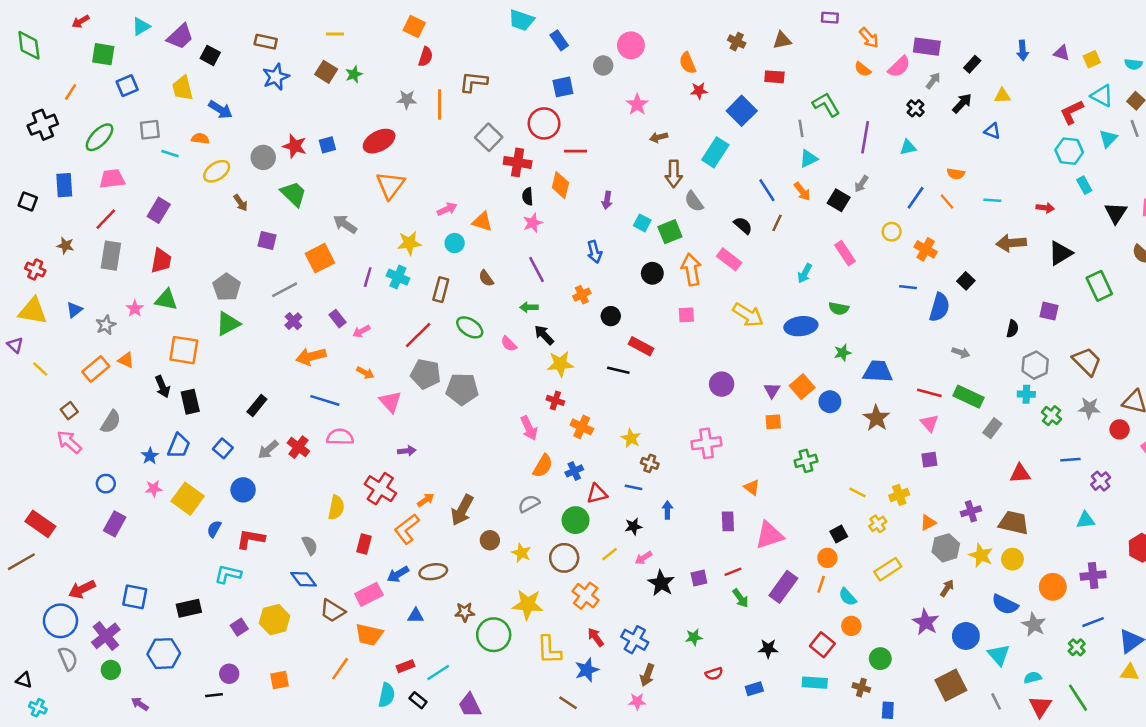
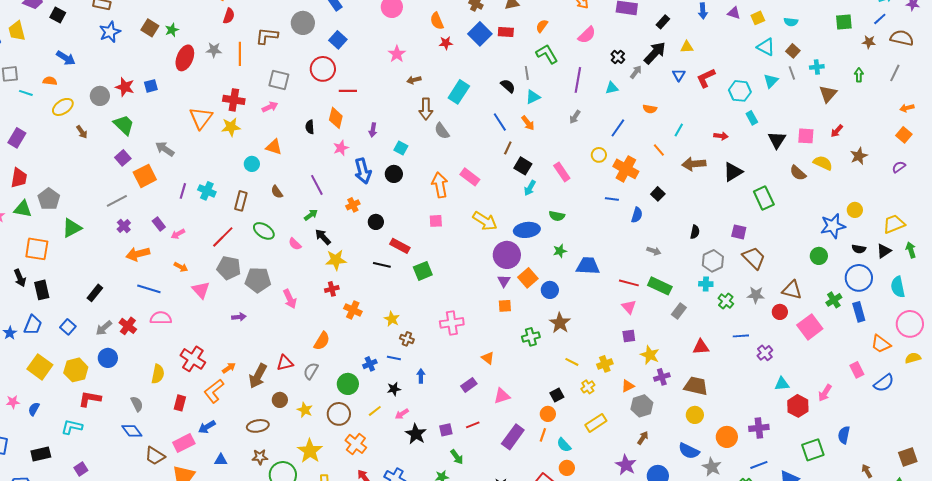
gray circle: (603, 65) -> (303, 23), moved, size x1.5
pink semicircle: (899, 67) -> (587, 35), moved
orange semicircle: (863, 69) -> (542, 26), moved, turned 88
gray arrow: (933, 81) -> (636, 72), moved
blue square: (563, 87) -> (338, 40), turned -36
yellow trapezoid: (183, 88) -> (17, 31), moved
black arrow: (962, 103) -> (655, 53), size x1.4
blue square: (742, 111) -> (480, 34), moved
red L-shape: (1072, 112) -> (706, 78), moved
blue triangle: (992, 131) -> (679, 75), turned 40
gray square: (489, 137) -> (279, 80), turned -30
red ellipse: (379, 141) -> (185, 58), moved, turned -40
red cross: (518, 162) -> (234, 100), moved
black square: (839, 200) -> (523, 166), moved
cyan line: (992, 200) -> (679, 130), turned -64
orange line: (947, 201) -> (659, 150), moved
pink arrow: (447, 209) -> (270, 107), moved
pink star: (533, 223) -> (341, 148), moved
black semicircle: (743, 225) -> (508, 86), moved
green square: (670, 232) -> (423, 271), moved
purple square: (267, 241) -> (123, 158), moved, turned 35
yellow star: (409, 243) -> (231, 127), moved
orange cross: (926, 249) -> (626, 169), size x1.4
blue arrow: (594, 252) -> (363, 171), size x1.4
black circle: (652, 273) -> (394, 174), moved
gray pentagon: (227, 287) -> (49, 199), moved
green arrow: (529, 307) -> (311, 215), turned 144
blue semicircle: (939, 307) -> (637, 215), size x0.7
purple square: (1049, 311) -> (739, 232), moved
purple circle: (722, 384) -> (507, 255), moved, size x1.4
red cross: (555, 400) -> (332, 289), turned -32
brown star: (876, 418) -> (560, 323), moved
pink arrow: (529, 428) -> (290, 299), moved
purple arrow: (407, 451) -> (239, 317), moved
blue cross: (574, 471) -> (370, 364), moved
pink star: (154, 489) -> (13, 402), moved
blue circle: (243, 490) -> (108, 358), moved
red triangle: (597, 494) -> (285, 363), moved
gray semicircle: (529, 504) -> (311, 371), turned -30
cyan triangle: (1086, 520) -> (782, 384), moved
purple rectangle: (728, 521) -> (469, 385), turned 56
blue semicircle: (214, 529) -> (34, 409), moved
pink triangle: (769, 535) -> (502, 396), size x0.7
yellow star: (981, 555) -> (650, 355), moved
brown ellipse: (433, 572) -> (258, 426), moved
green arrow: (740, 598) -> (457, 457), moved
yellow star: (528, 604) -> (310, 451), turned 30
yellow hexagon: (275, 620) -> (76, 370), moved

